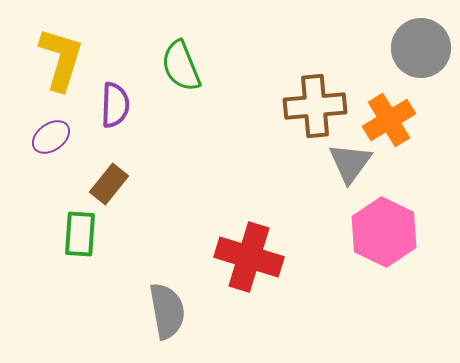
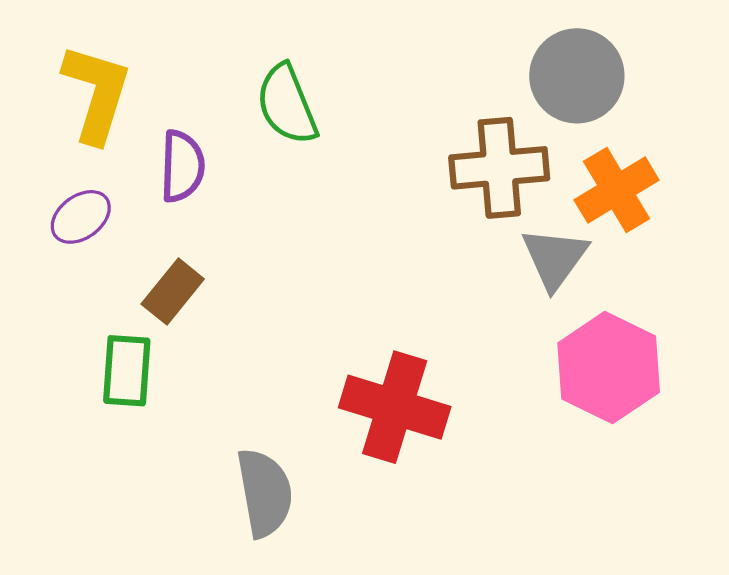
gray circle: (421, 48) -> (577, 76), moved

